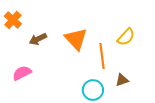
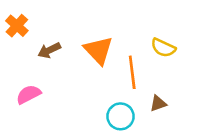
yellow semicircle: (126, 37) -> (163, 48), turned 72

